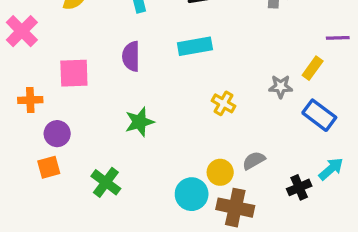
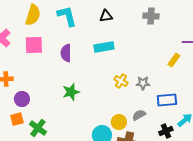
pink square: (74, 73) -> (34, 45), moved
gray star: (281, 87) -> (143, 83), moved
blue rectangle: (319, 115) -> (167, 100), moved, turned -42
green cross: (106, 182) -> (38, 128), moved

